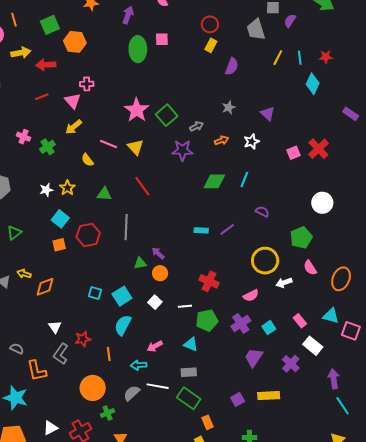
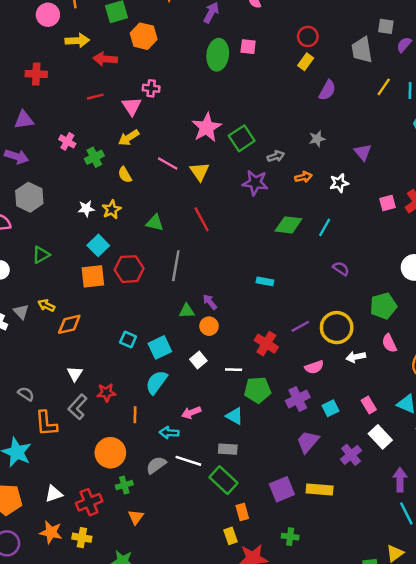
yellow semicircle: (87, 160) -> (125, 175), moved
purple line: (227, 229) -> (300, 326), moved
orange square: (59, 245) -> (93, 276), size x1.5
purple square: (238, 399) -> (282, 489), size x1.5

